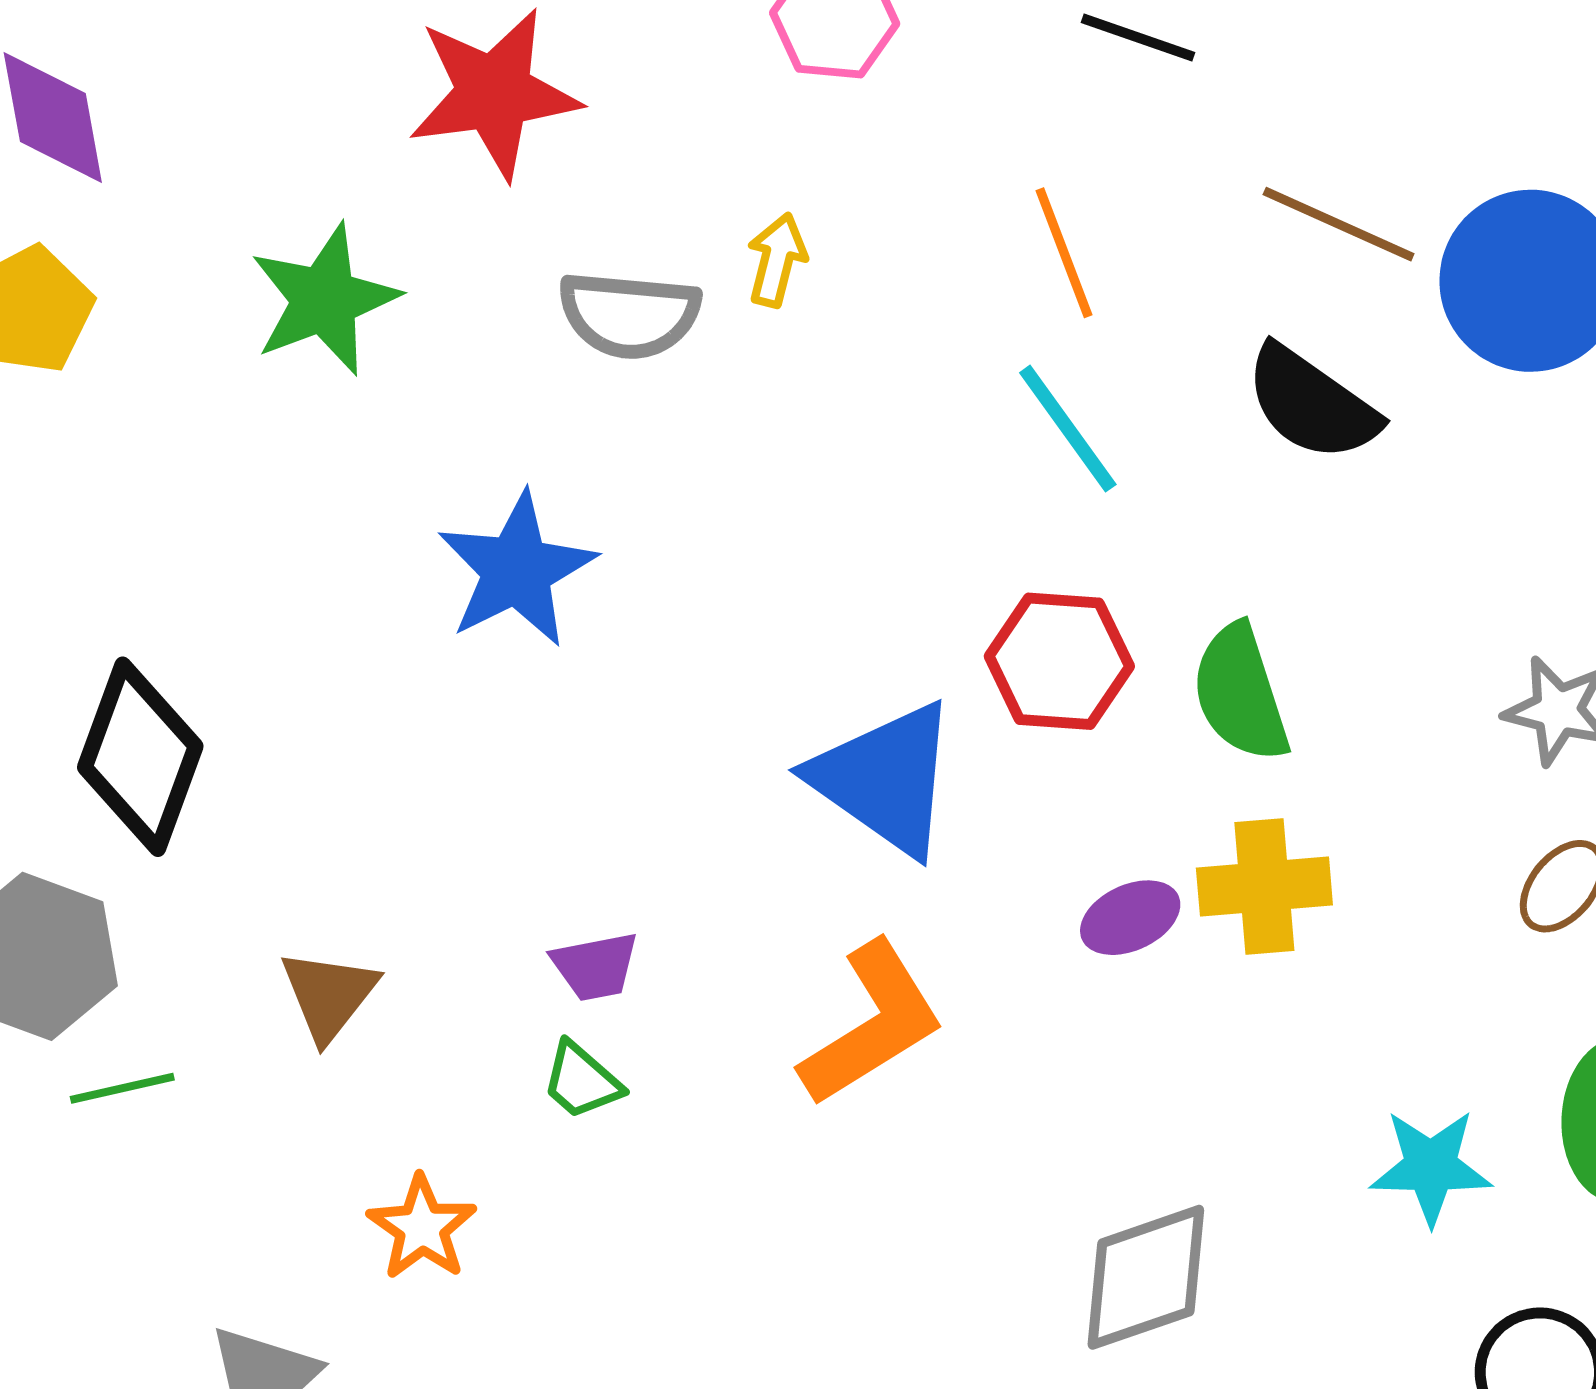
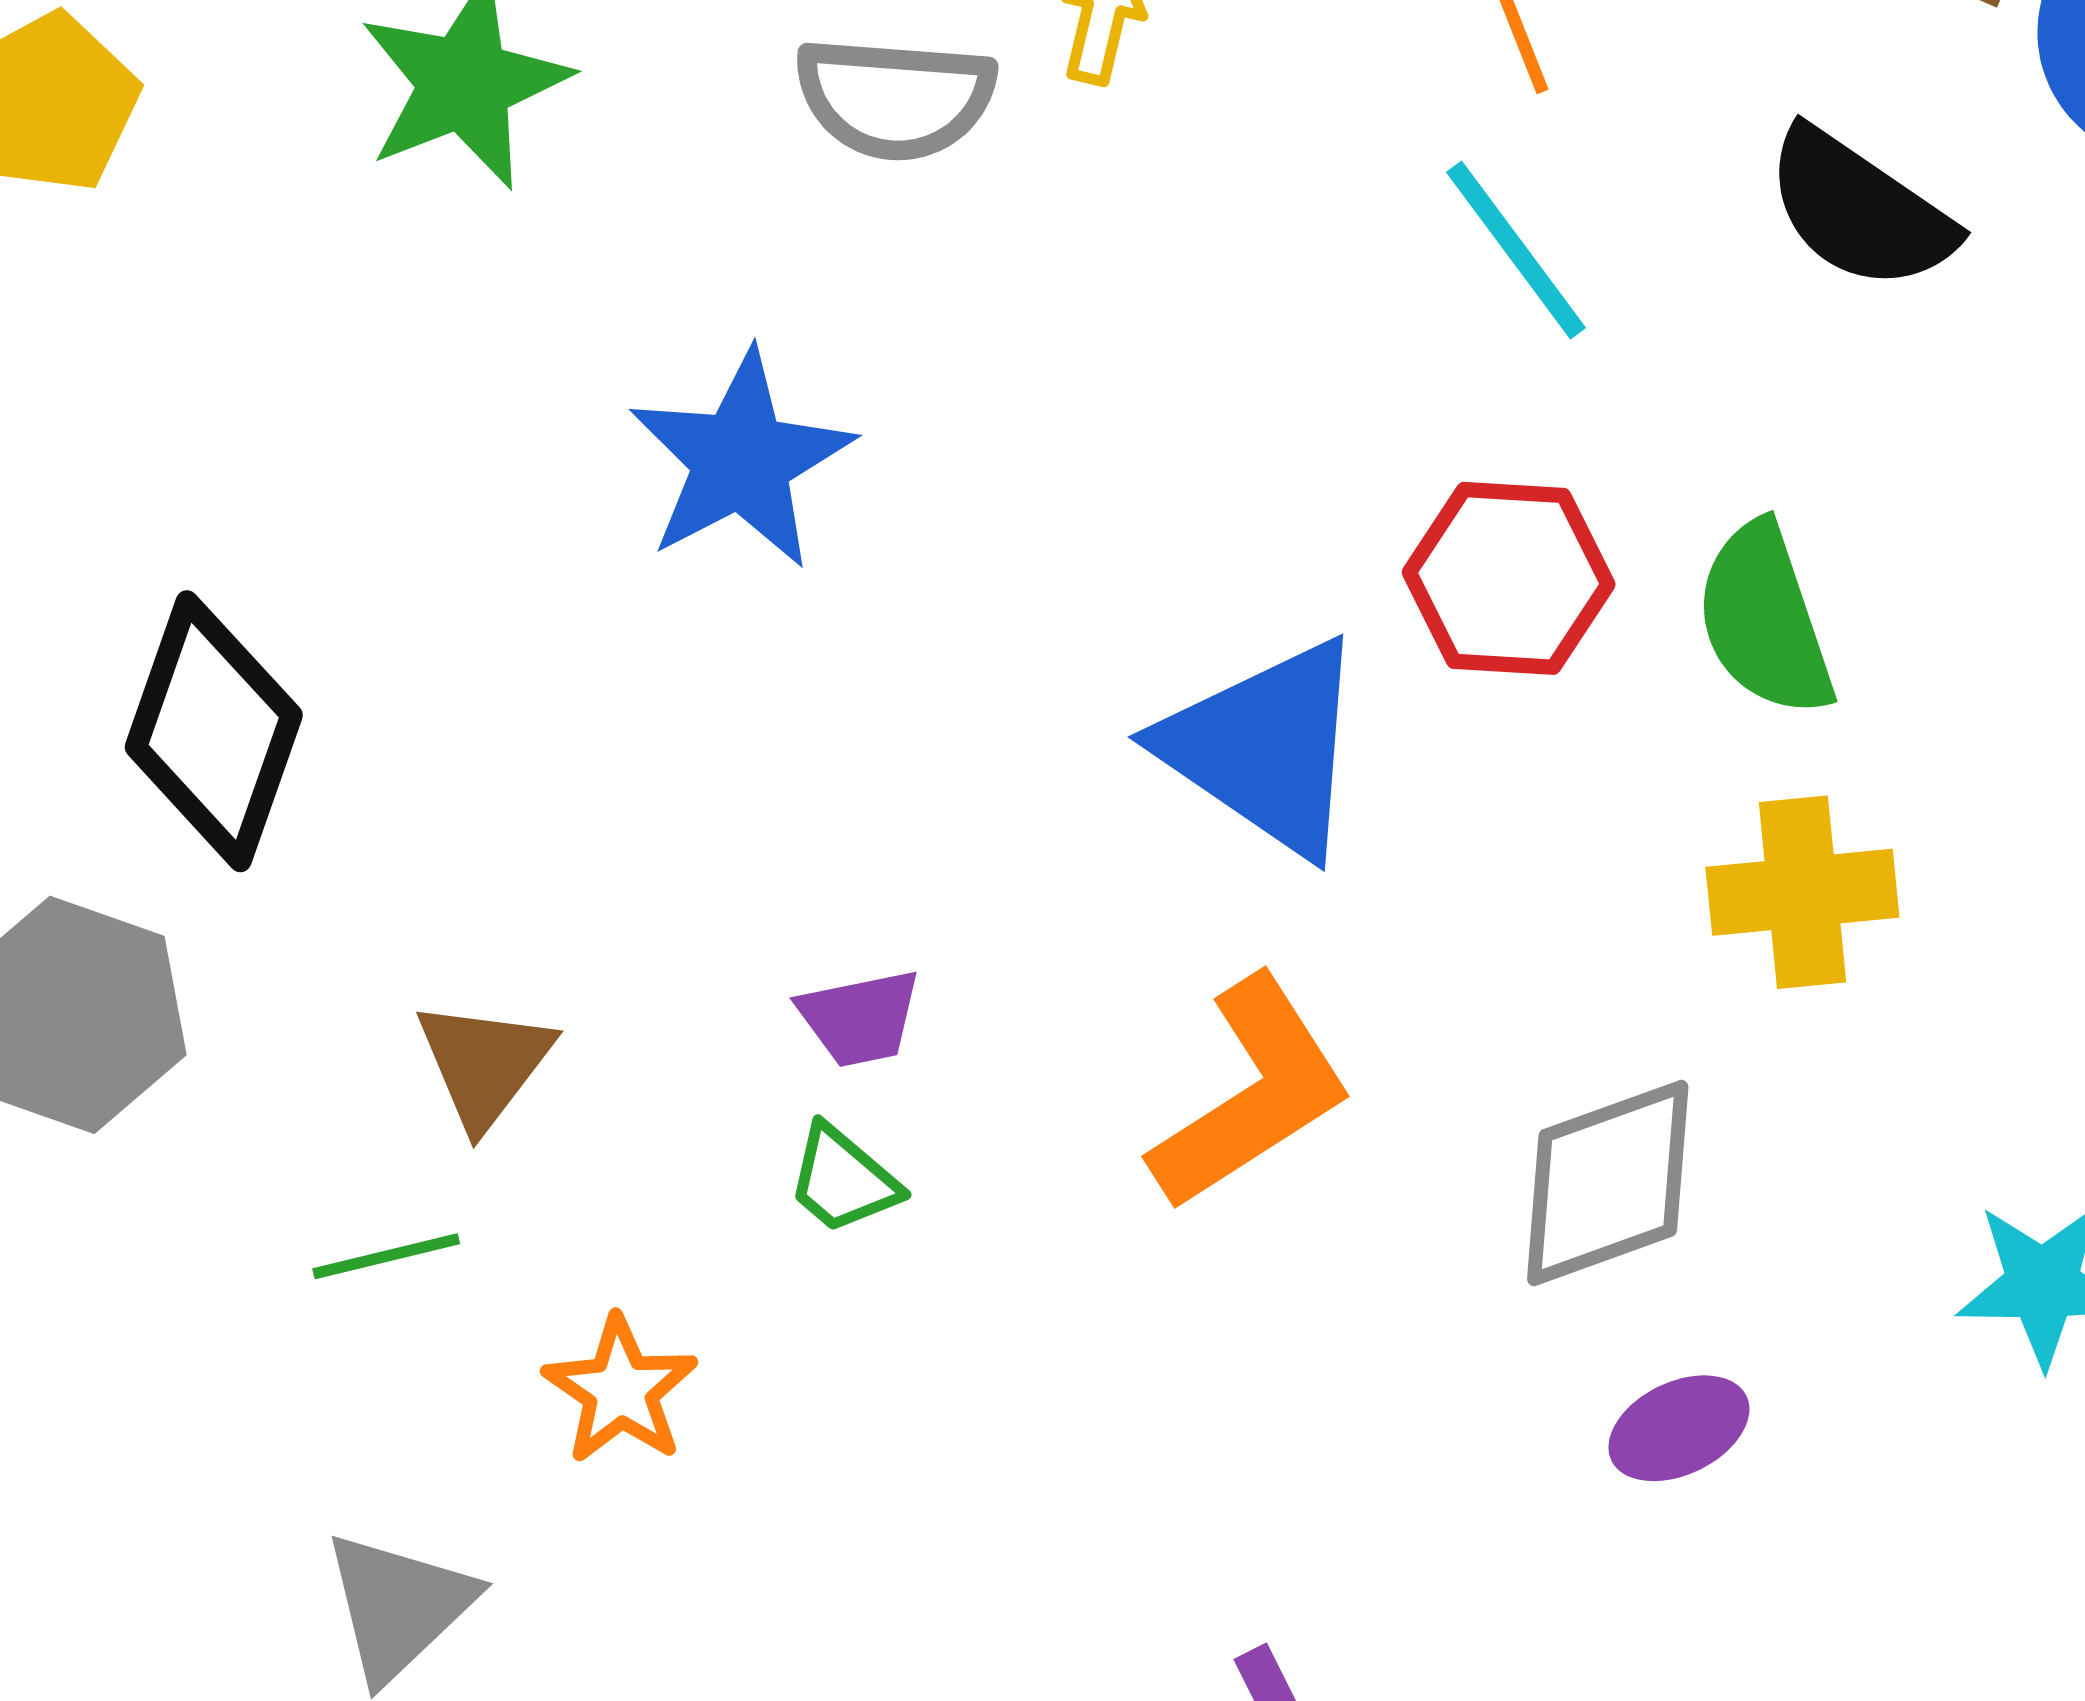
purple ellipse: (1130, 918) -> (1679, 1428), moved
green line: (122, 1088) -> (386, 1256), moved
gray diamond: (1146, 1277) -> (1608, 1183), moved

